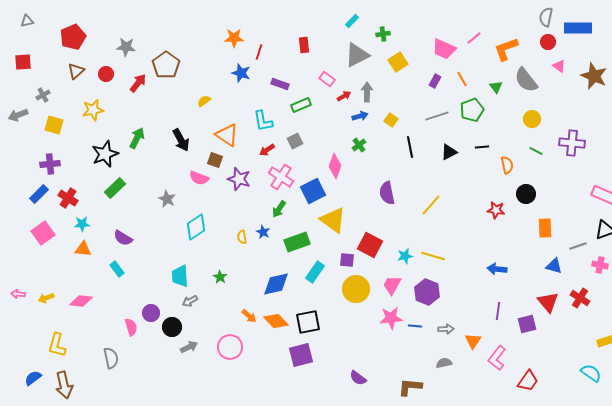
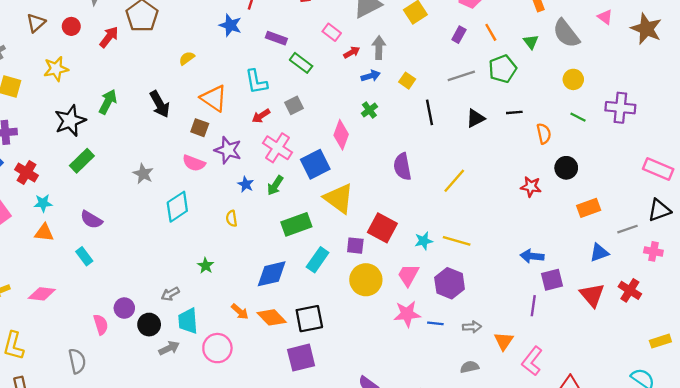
green rectangle: (301, 105) -> (301, 63), turned 60
pink semicircle: (199, 178) -> (194, 163), moved
orange rectangle: (545, 228) -> (589, 208), turned 72
blue star: (263, 232) -> (246, 184), moved
blue triangle: (554, 266) -> (599, 253), turned -36
cyan trapezoid: (180, 276) -> (188, 321), moved
purple square: (527, 324) -> (552, 280), moved

